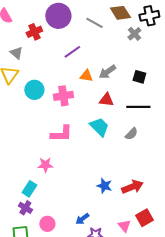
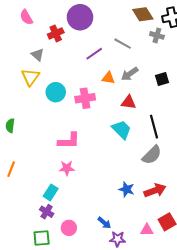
gray line: (94, 23) -> (123, 44), moved
gray cross: (134, 34) -> (157, 35), turned -32
black square: (139, 77) -> (162, 79), turned -32
black line: (138, 107) -> (154, 127), moved, turned 75
pink L-shape: (61, 134) -> (69, 141), moved
gray semicircle: (131, 134) -> (152, 155), moved, size x1.5
blue arrow: (82, 219) -> (104, 223), turned -104
pink triangle: (124, 226) -> (147, 230), turned -48

